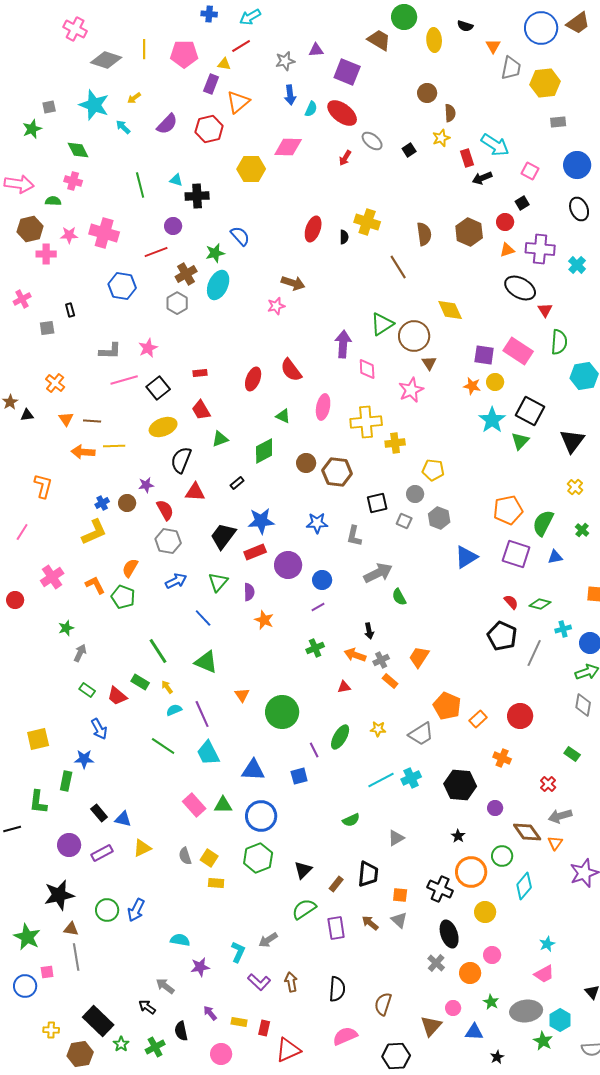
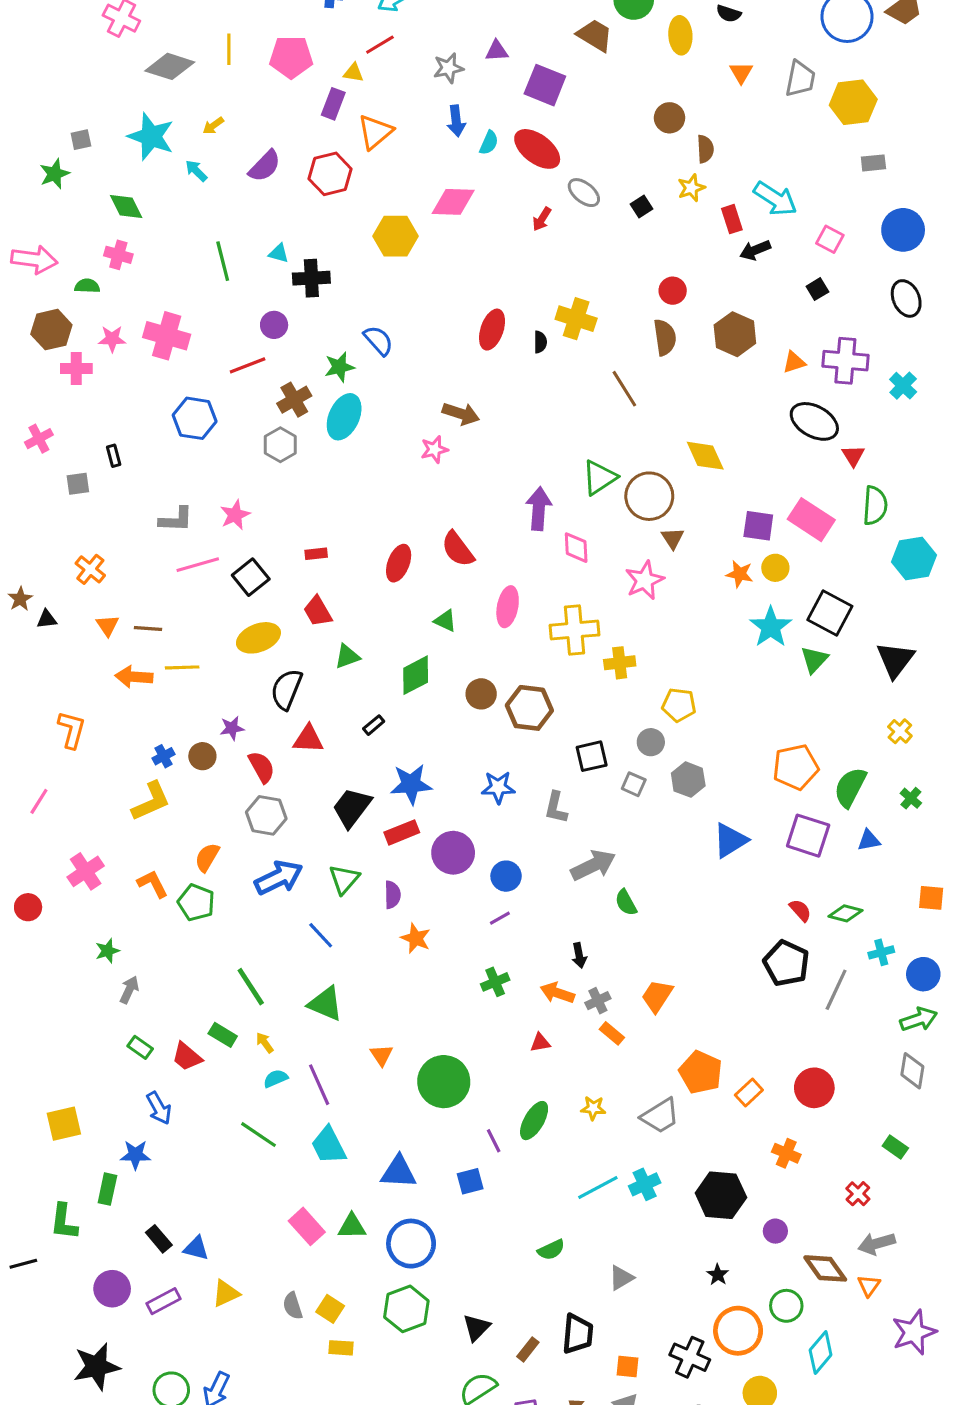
orange triangle: (493, 46) -> (741, 73), moved
red circle: (505, 222) -> (673, 291), moved
blue arrow: (176, 581) -> (279, 878), size x1.4

